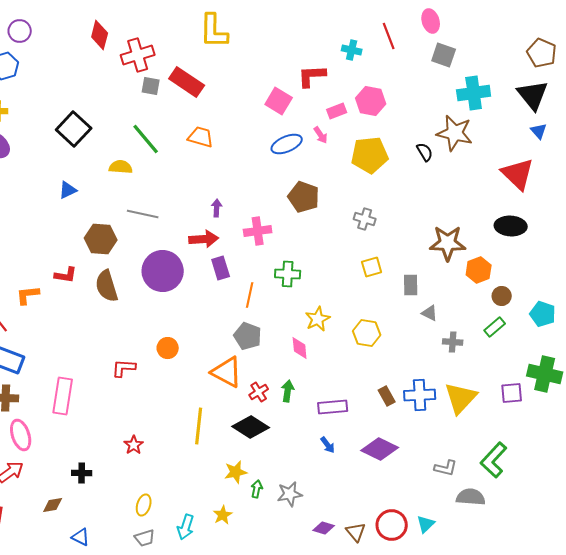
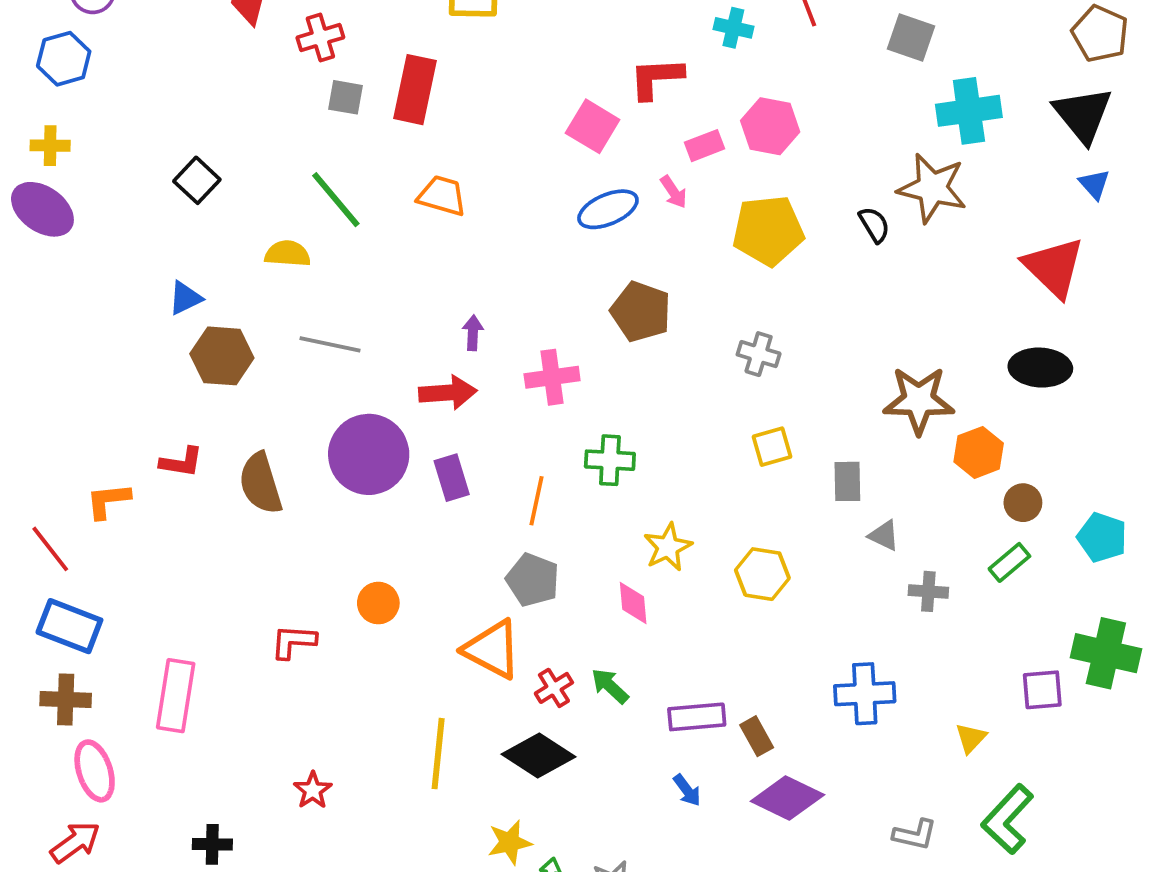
red cross: (138, 55) -> (320, 37), size x0.7
red rectangle: (187, 82) -> (415, 90), turned 68
black square: (74, 129) -> (197, 180), size x0.7
brown hexagon: (101, 239) -> (222, 356), moved
purple rectangle: (221, 268) -> (452, 478), moved
green arrow: (288, 391) -> (610, 686), turned -55
brown rectangle: (387, 396) -> (757, 736), moved
yellow triangle: (461, 398) -> (971, 738), moved, size x0.5

